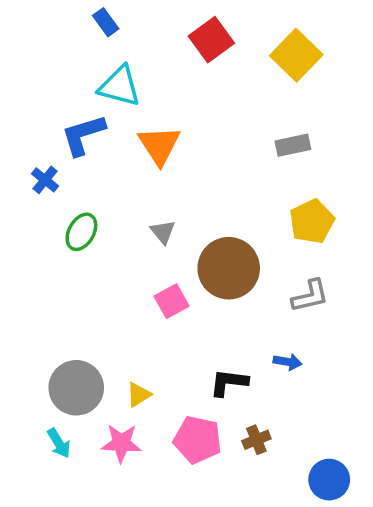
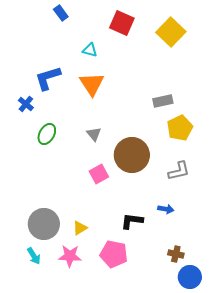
red square: (211, 40) -> (122, 23), turned -30
cyan triangle: (120, 86) -> (90, 50), moved, size x0.6
gray rectangle: (293, 145) -> (163, 101), moved
brown cross: (256, 440) -> (176, 254), moved, turned 35

